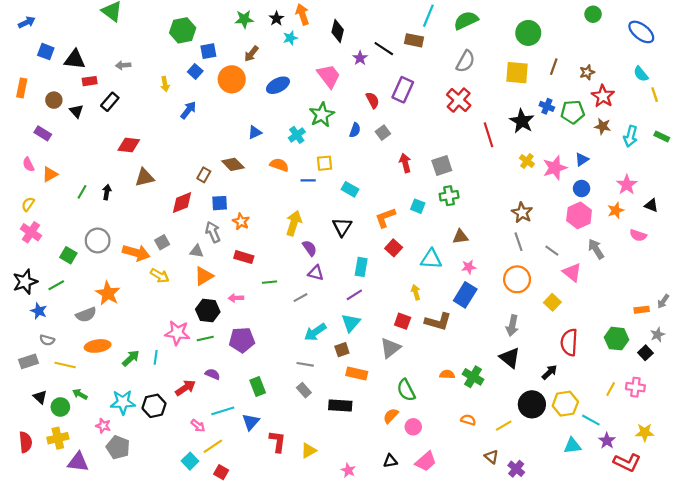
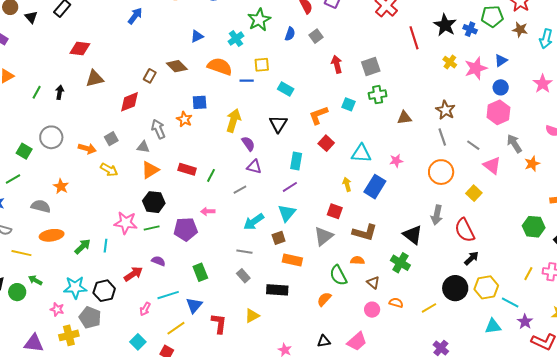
blue cross: (547, 106) -> (470, 29), moved
orange semicircle: (279, 165) -> (220, 66), size x1.4
blue square: (220, 203) -> (200, 102), moved
orange star: (616, 210) -> (532, 164), moved
brown triangle: (460, 237) -> (404, 118), moved
orange arrow: (136, 253) -> (87, 149), size x0.7
red rectangle: (244, 257) -> (187, 169), moved
green line: (269, 282) -> (211, 175), turned -56
orange star: (108, 293) -> (61, 186), size x0.7
blue rectangle: (465, 295) -> (375, 187), moved
pink arrow: (236, 298) -> (208, 211), moved
gray semicircle: (86, 315) -> (41, 206), turned -144
brown L-shape: (438, 322) -> (365, 232), moved
red semicircle: (569, 342) -> (465, 230), moved, turned -30
black triangle: (510, 358) -> (413, 235), moved
orange semicircle: (447, 374) -> (357, 260), moved
pink arrow: (198, 426) -> (145, 309), turned 80
pink circle: (413, 427) -> (372, 310), moved
yellow cross: (58, 438) -> (69, 335), moved
yellow line: (213, 446) -> (176, 328), moved
gray pentagon: (118, 447) -> (90, 318), moved
yellow triangle: (309, 450) -> (252, 316), moved
brown triangle: (492, 457) -> (373, 283), moved

